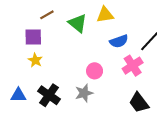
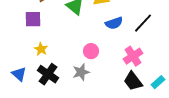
yellow star: (35, 60) -> (41, 49), moved
pink cross: (133, 66) -> (133, 56), moved
blue triangle: (18, 95) -> (19, 74), turned 42

